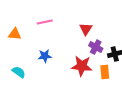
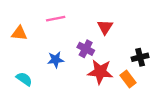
purple cross: (96, 47) -> (86, 49), moved
orange rectangle: (105, 72) -> (128, 79), turned -32

